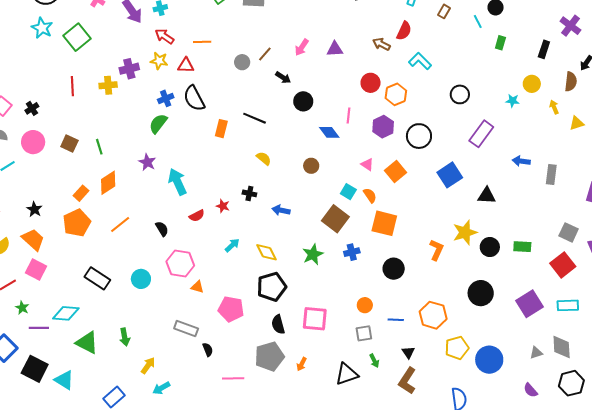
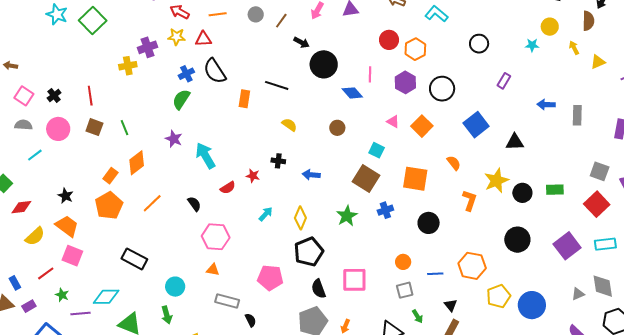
gray circle: (242, 62) -> (256, 14), moved
red line: (72, 86) -> (90, 96), moved
black circle: (303, 101) -> (324, 64), size x1.4
purple rectangle: (481, 134) -> (504, 81), size x0.6
orange semicircle: (370, 195) -> (454, 163), moved
yellow diamond: (266, 252) -> (300, 218), turned 55
cyan circle: (141, 279) -> (175, 287), moved
orange triangle: (197, 287) -> (213, 270), moved

